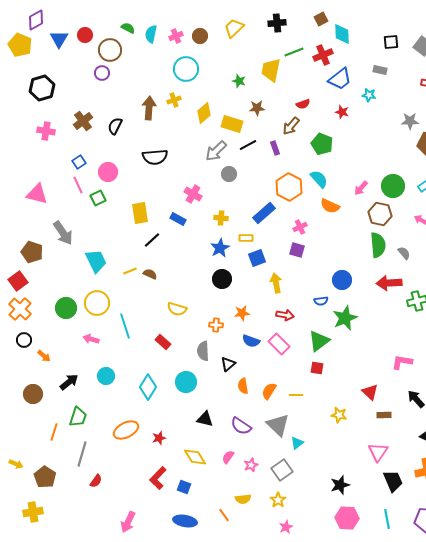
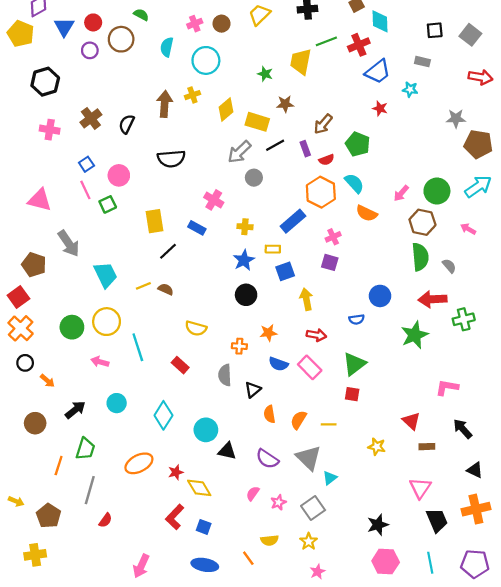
cyan semicircle: (151, 34) -> (167, 47), moved
purple circle: (102, 73) -> (90, 50), moved
red semicircle: (303, 104) -> (326, 160), moved
green star: (345, 318) -> (415, 335), moved
cyan circle: (186, 382) -> (206, 430), moved
yellow diamond: (195, 457) -> (199, 488), moved

